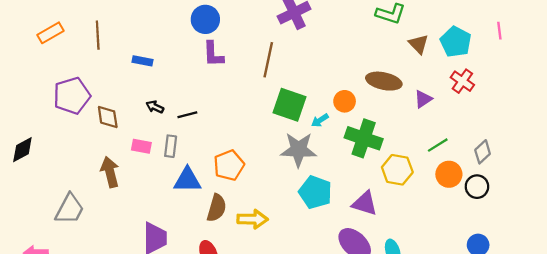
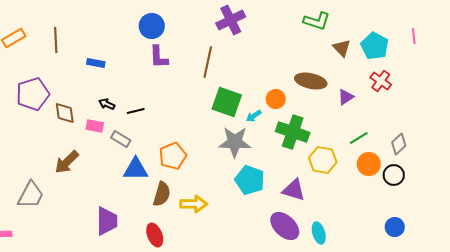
pink rectangle: (141, 146) -> (95, 126), moved
gray rectangle: (171, 146) -> (121, 139), turned -66
brown arrow: (110, 172) -> (67, 162), turned -120

